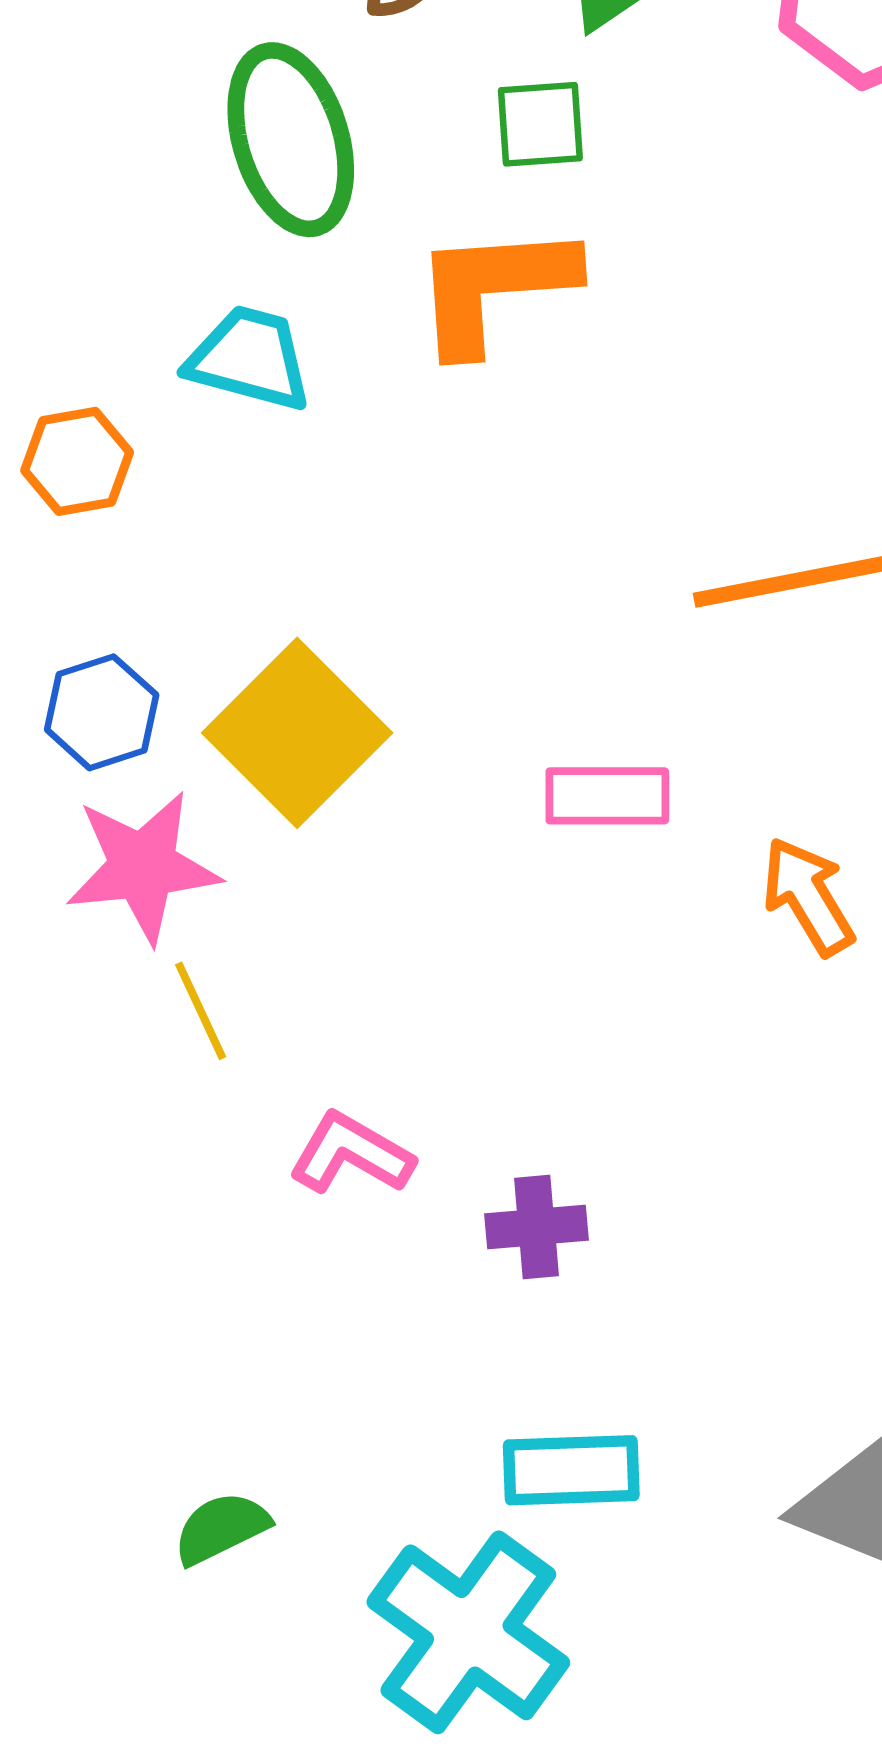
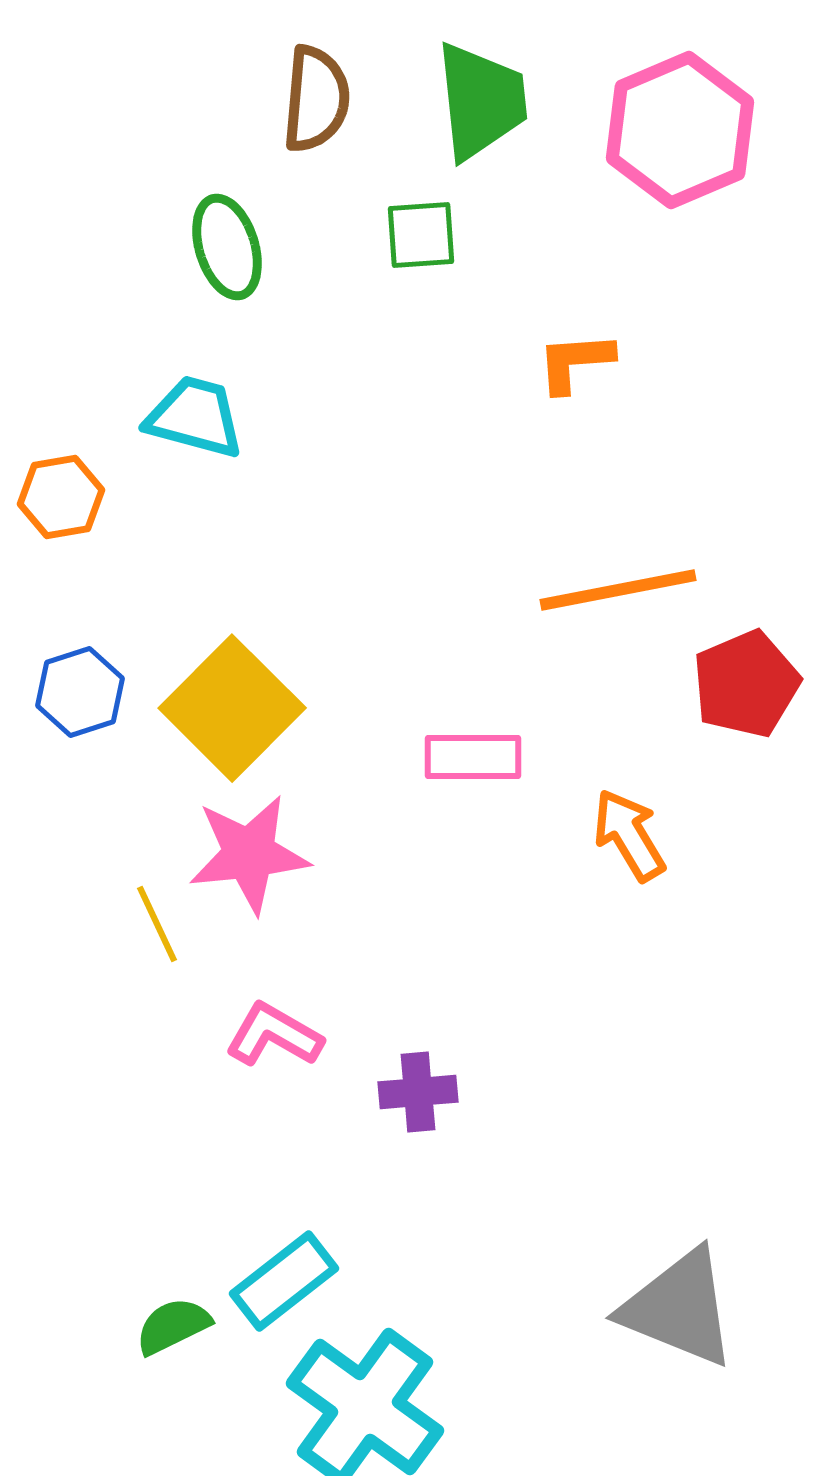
green ellipse: (291, 140) -> (227, 247), size x0.7
orange L-shape: (494, 288) -> (575, 362), moved, size x0.6
pink star: (143, 867) -> (249, 854), moved
cyan rectangle: (571, 1470) -> (284, 1281), moved, turned -36

